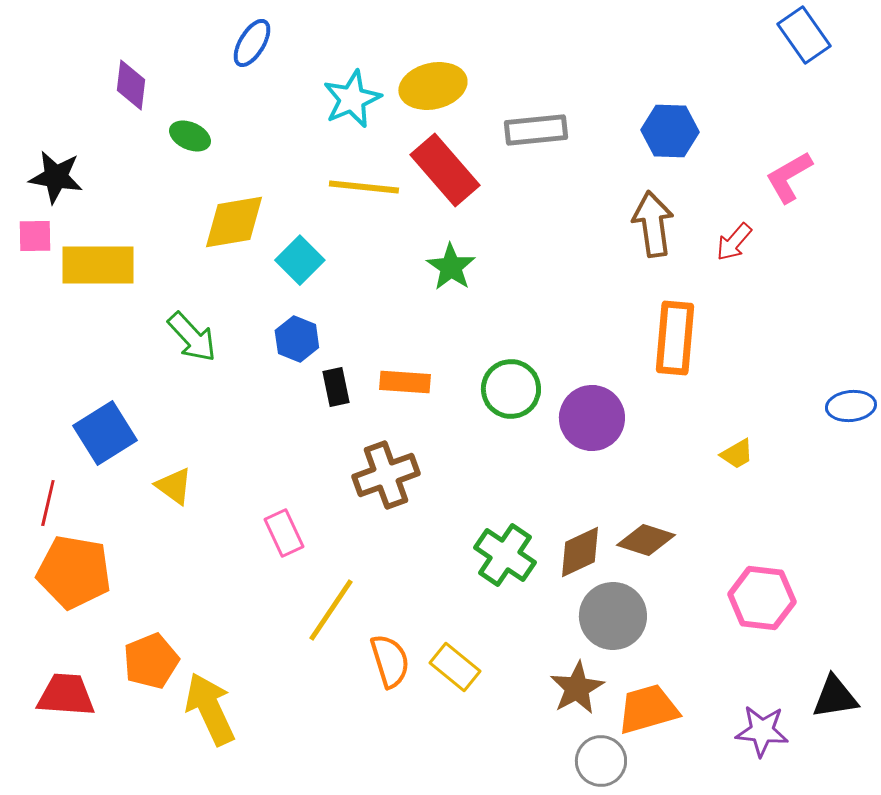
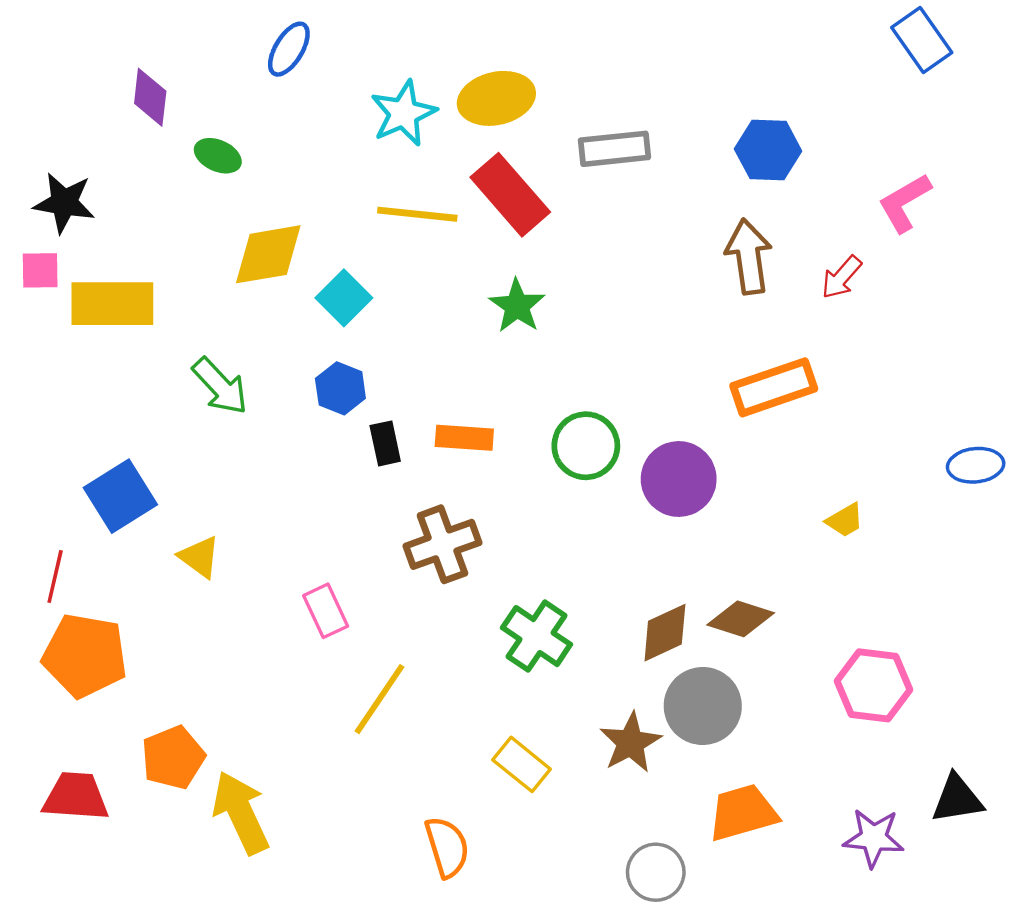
orange rectangle: (675, 338) -> (774, 387), turned 66
green cross: (505, 555) -> (537, 636), moved
orange semicircle: (390, 661) -> (447, 847), moved
brown star: (577, 688) -> (631, 743), moved
gray circle: (601, 761) -> (656, 872), moved

